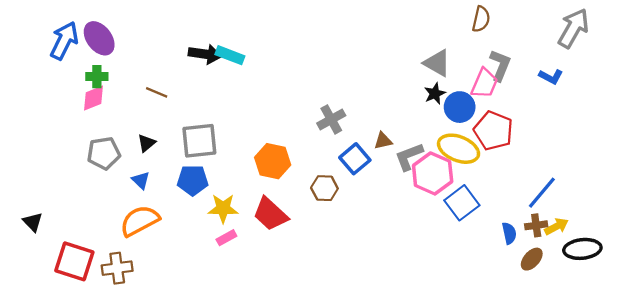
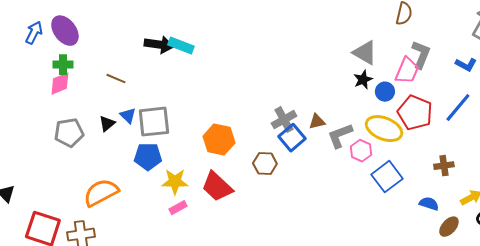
blue arrow: (64, 41) -> (34, 33), size x0.7
blue circle: (460, 107) -> (385, 92), size x0.7
gray cross: (331, 119) -> (284, 120), moved
pink hexagon: (433, 173) -> (361, 151), size x0.6
blue triangle: (141, 180) -> (128, 116), moved
blue line: (542, 193) -> (458, 108), moved
brown cross: (536, 225) -> (444, 166), moved
blue semicircle: (509, 233) -> (429, 204), turned -60

